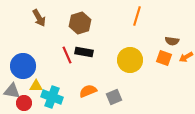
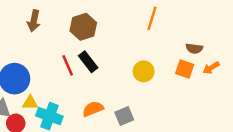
brown arrow: (39, 18) -> (34, 21), turned 42
black rectangle: (84, 52) -> (88, 62), turned 42
yellow circle: (130, 60) -> (144, 71), size x0.7

